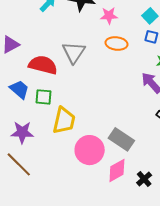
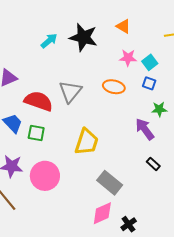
pink star: (109, 16) -> (128, 58), moved
yellow trapezoid: (64, 121) -> (87, 142), moved
pink circle: (90, 150) -> (45, 176), moved

